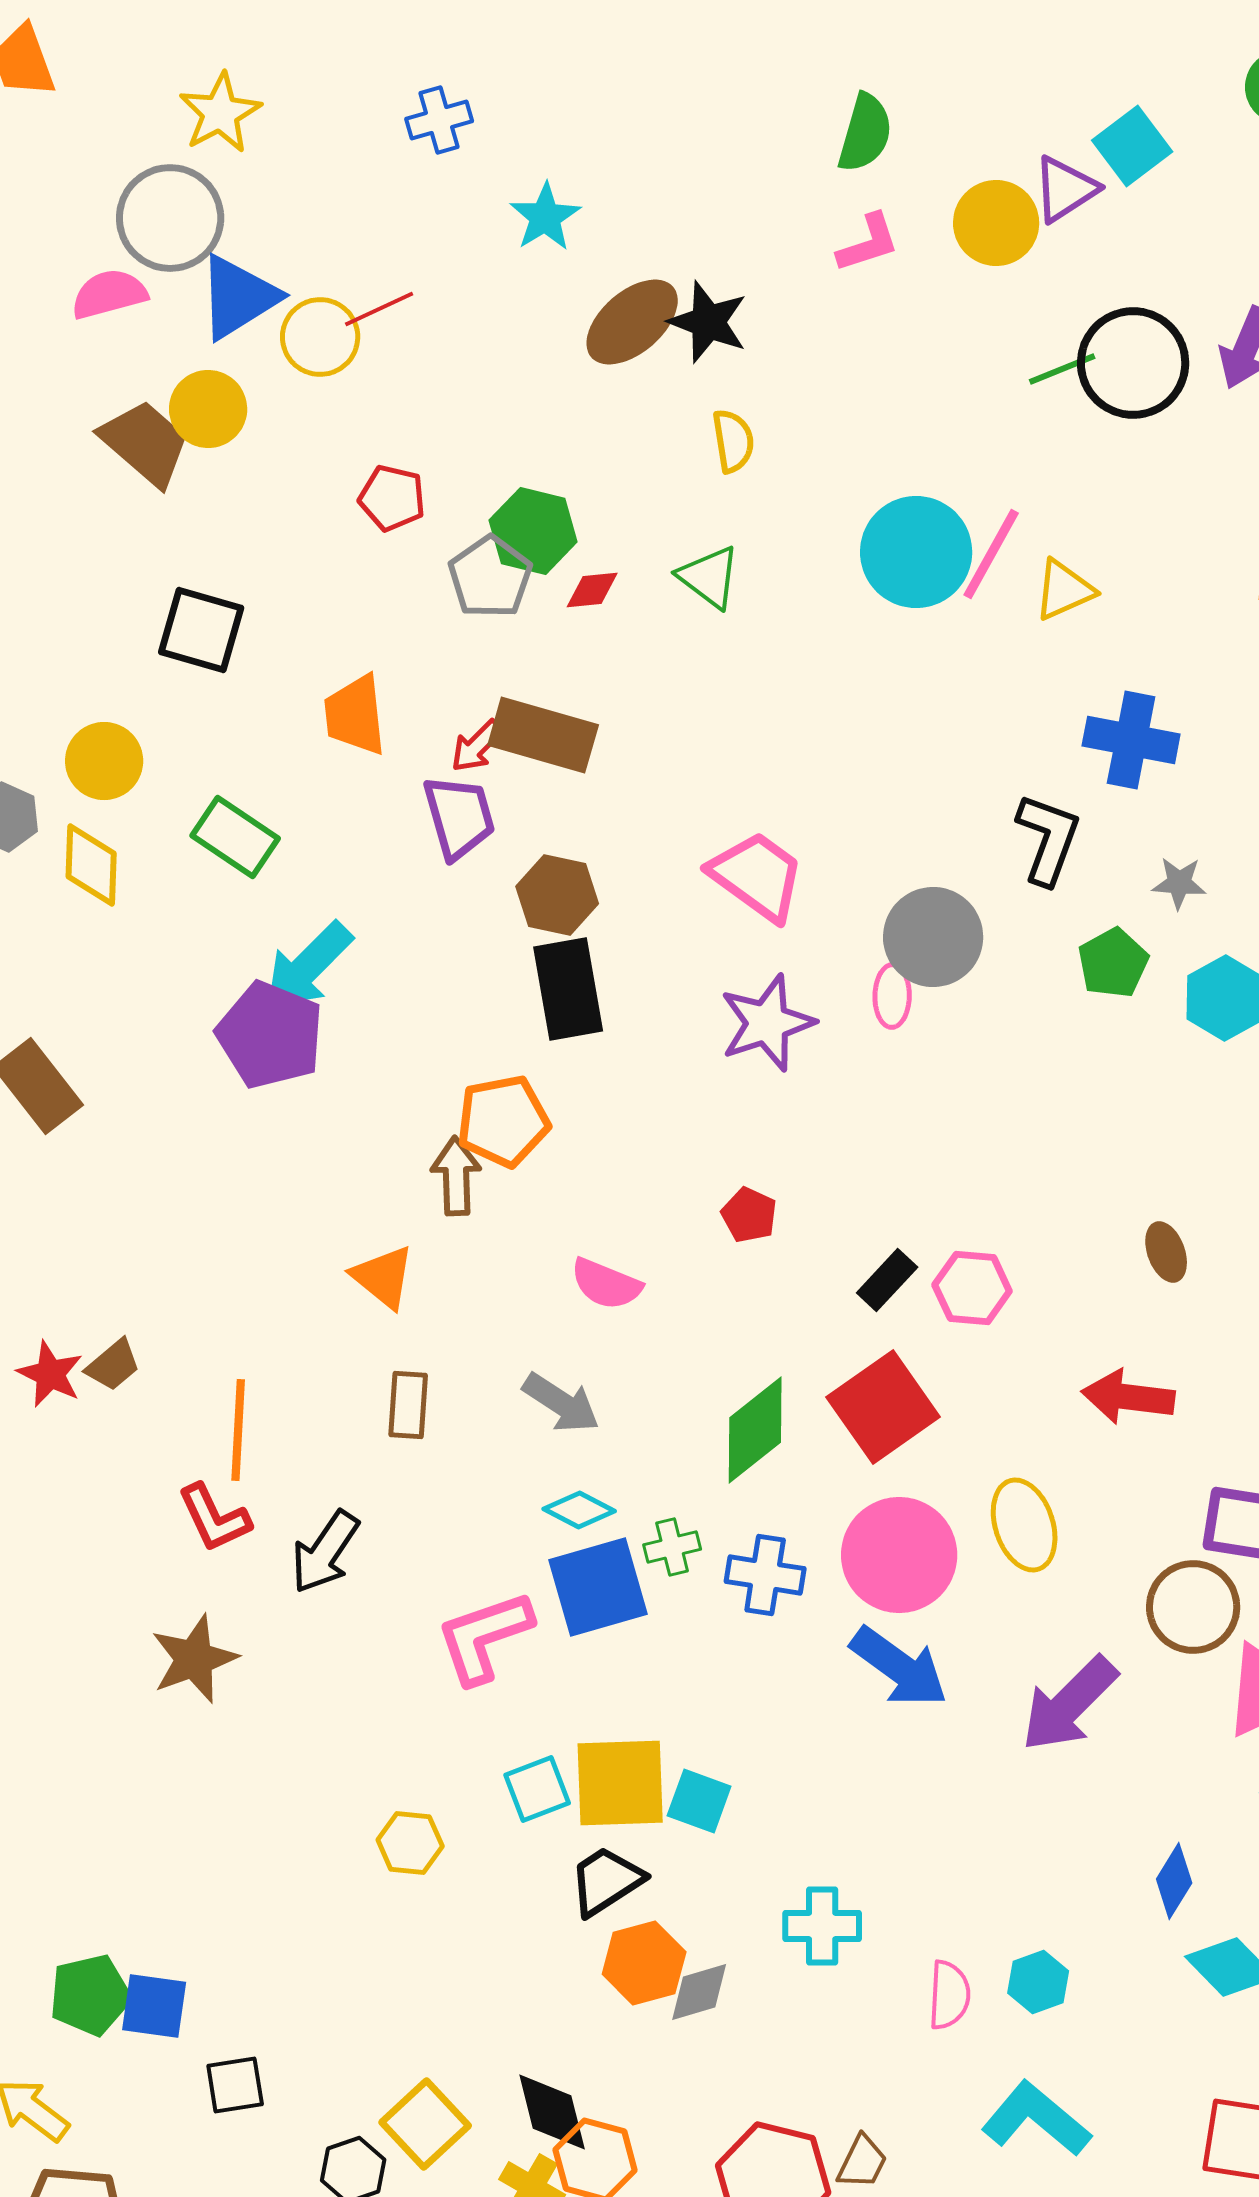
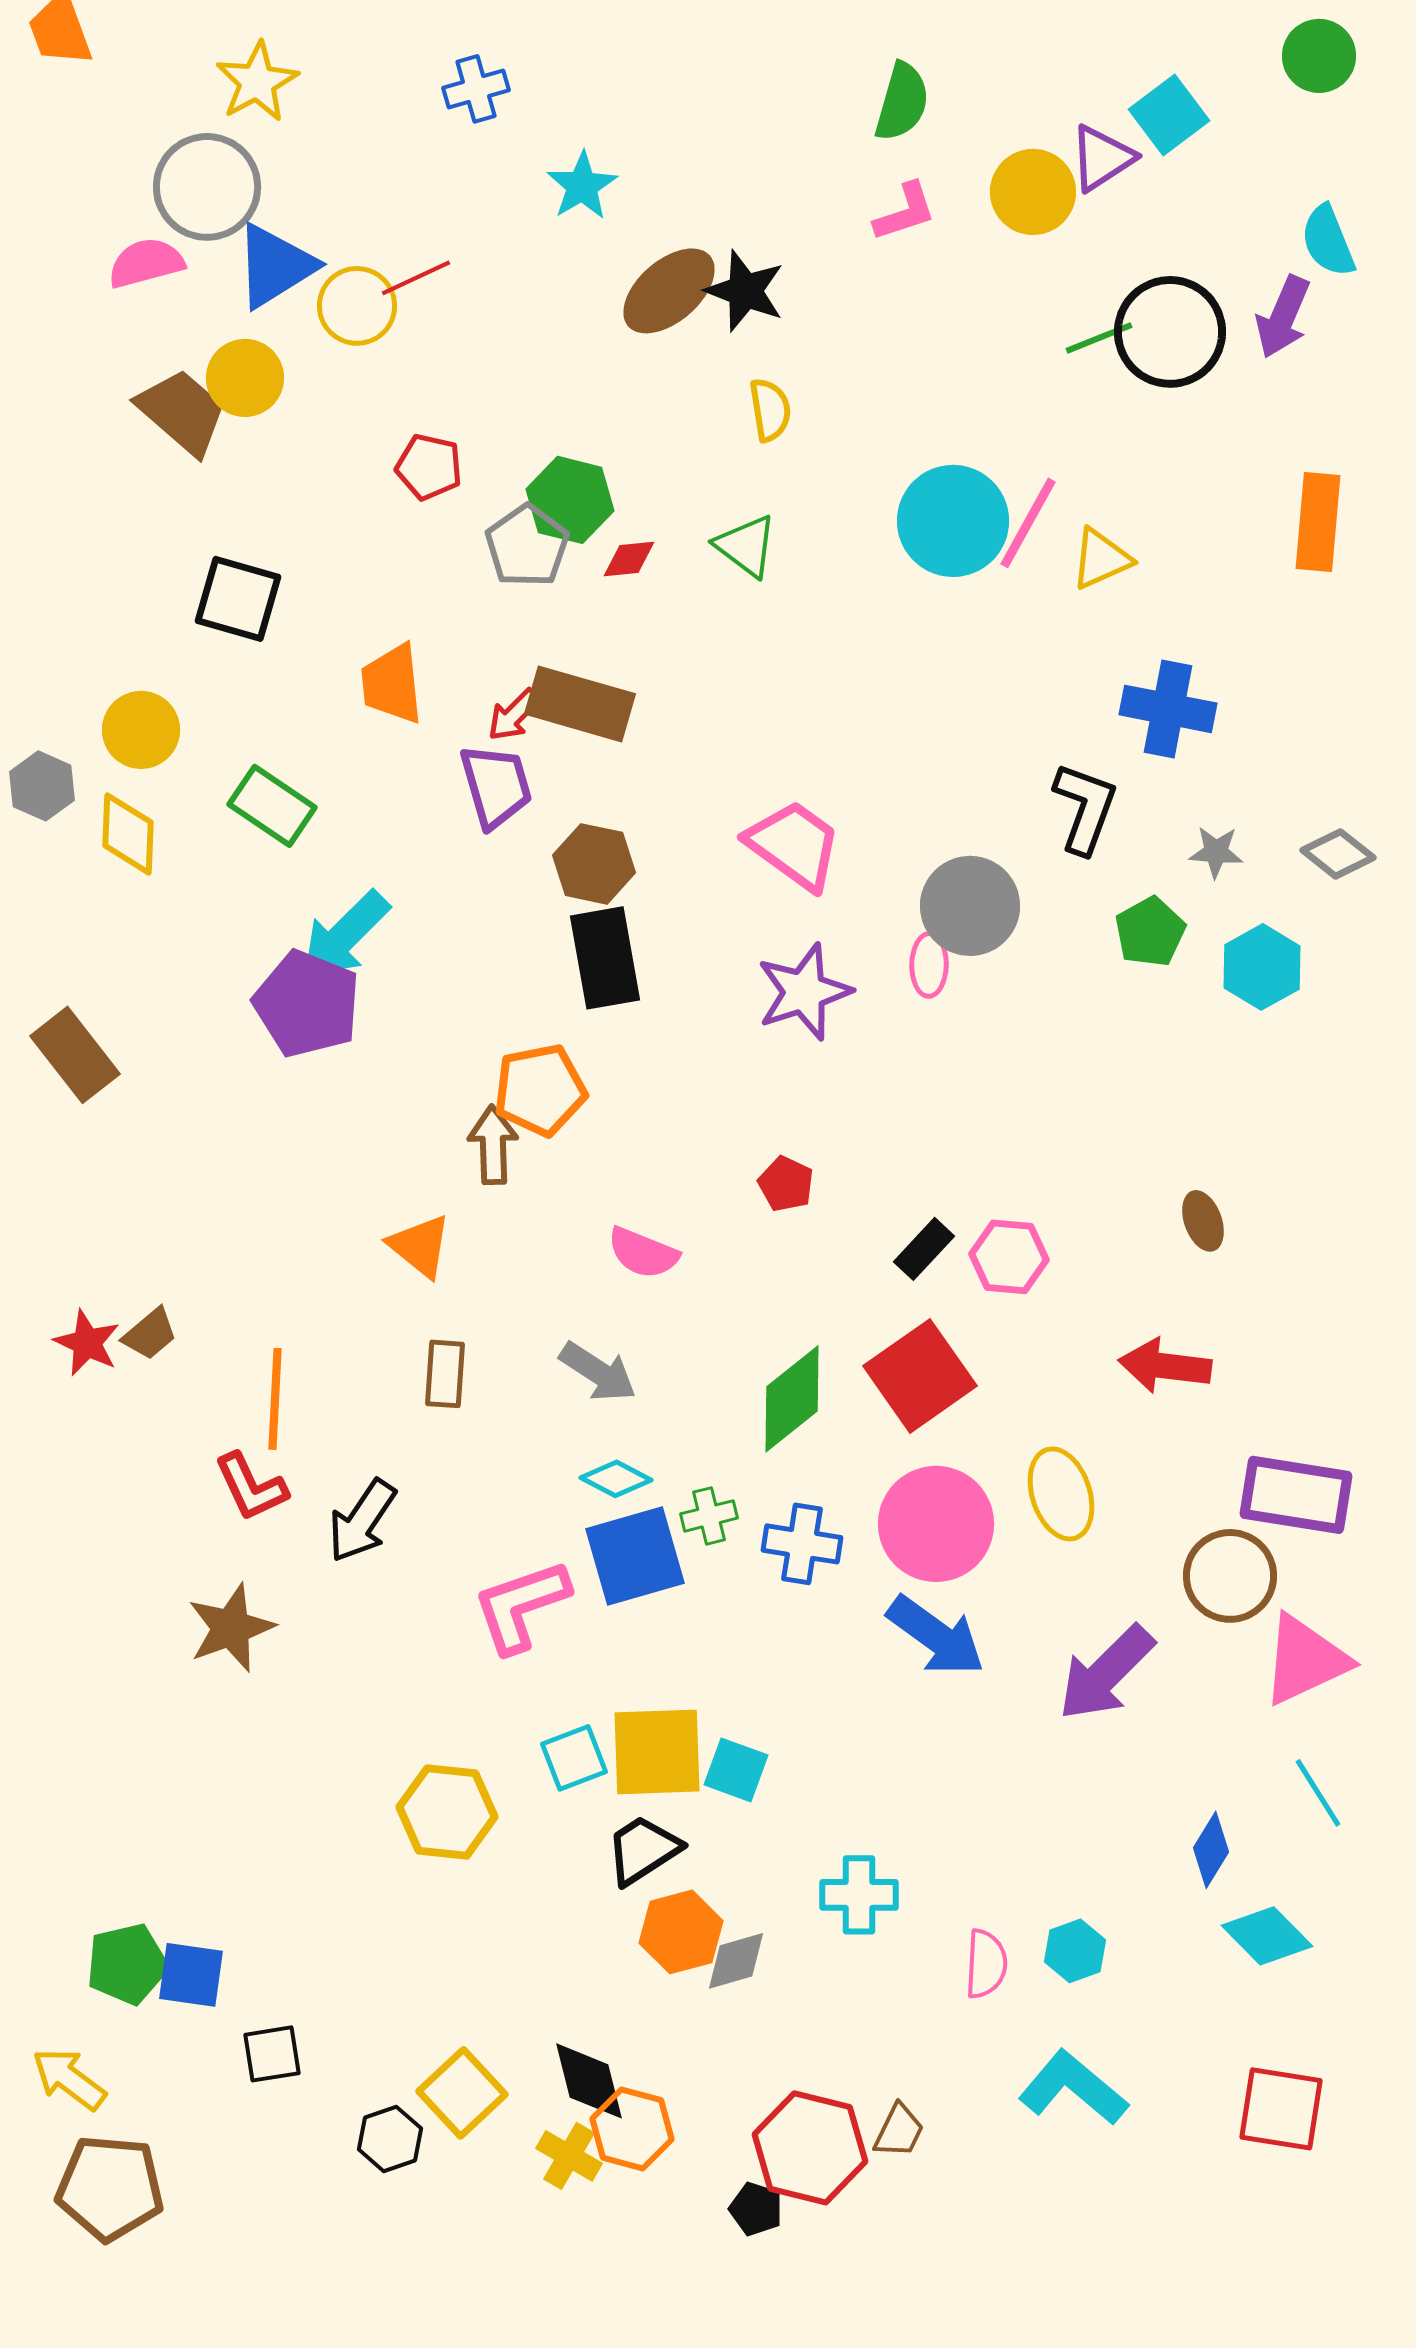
yellow hexagon: (410, 1843) -> (447, 1812), size x1.5

